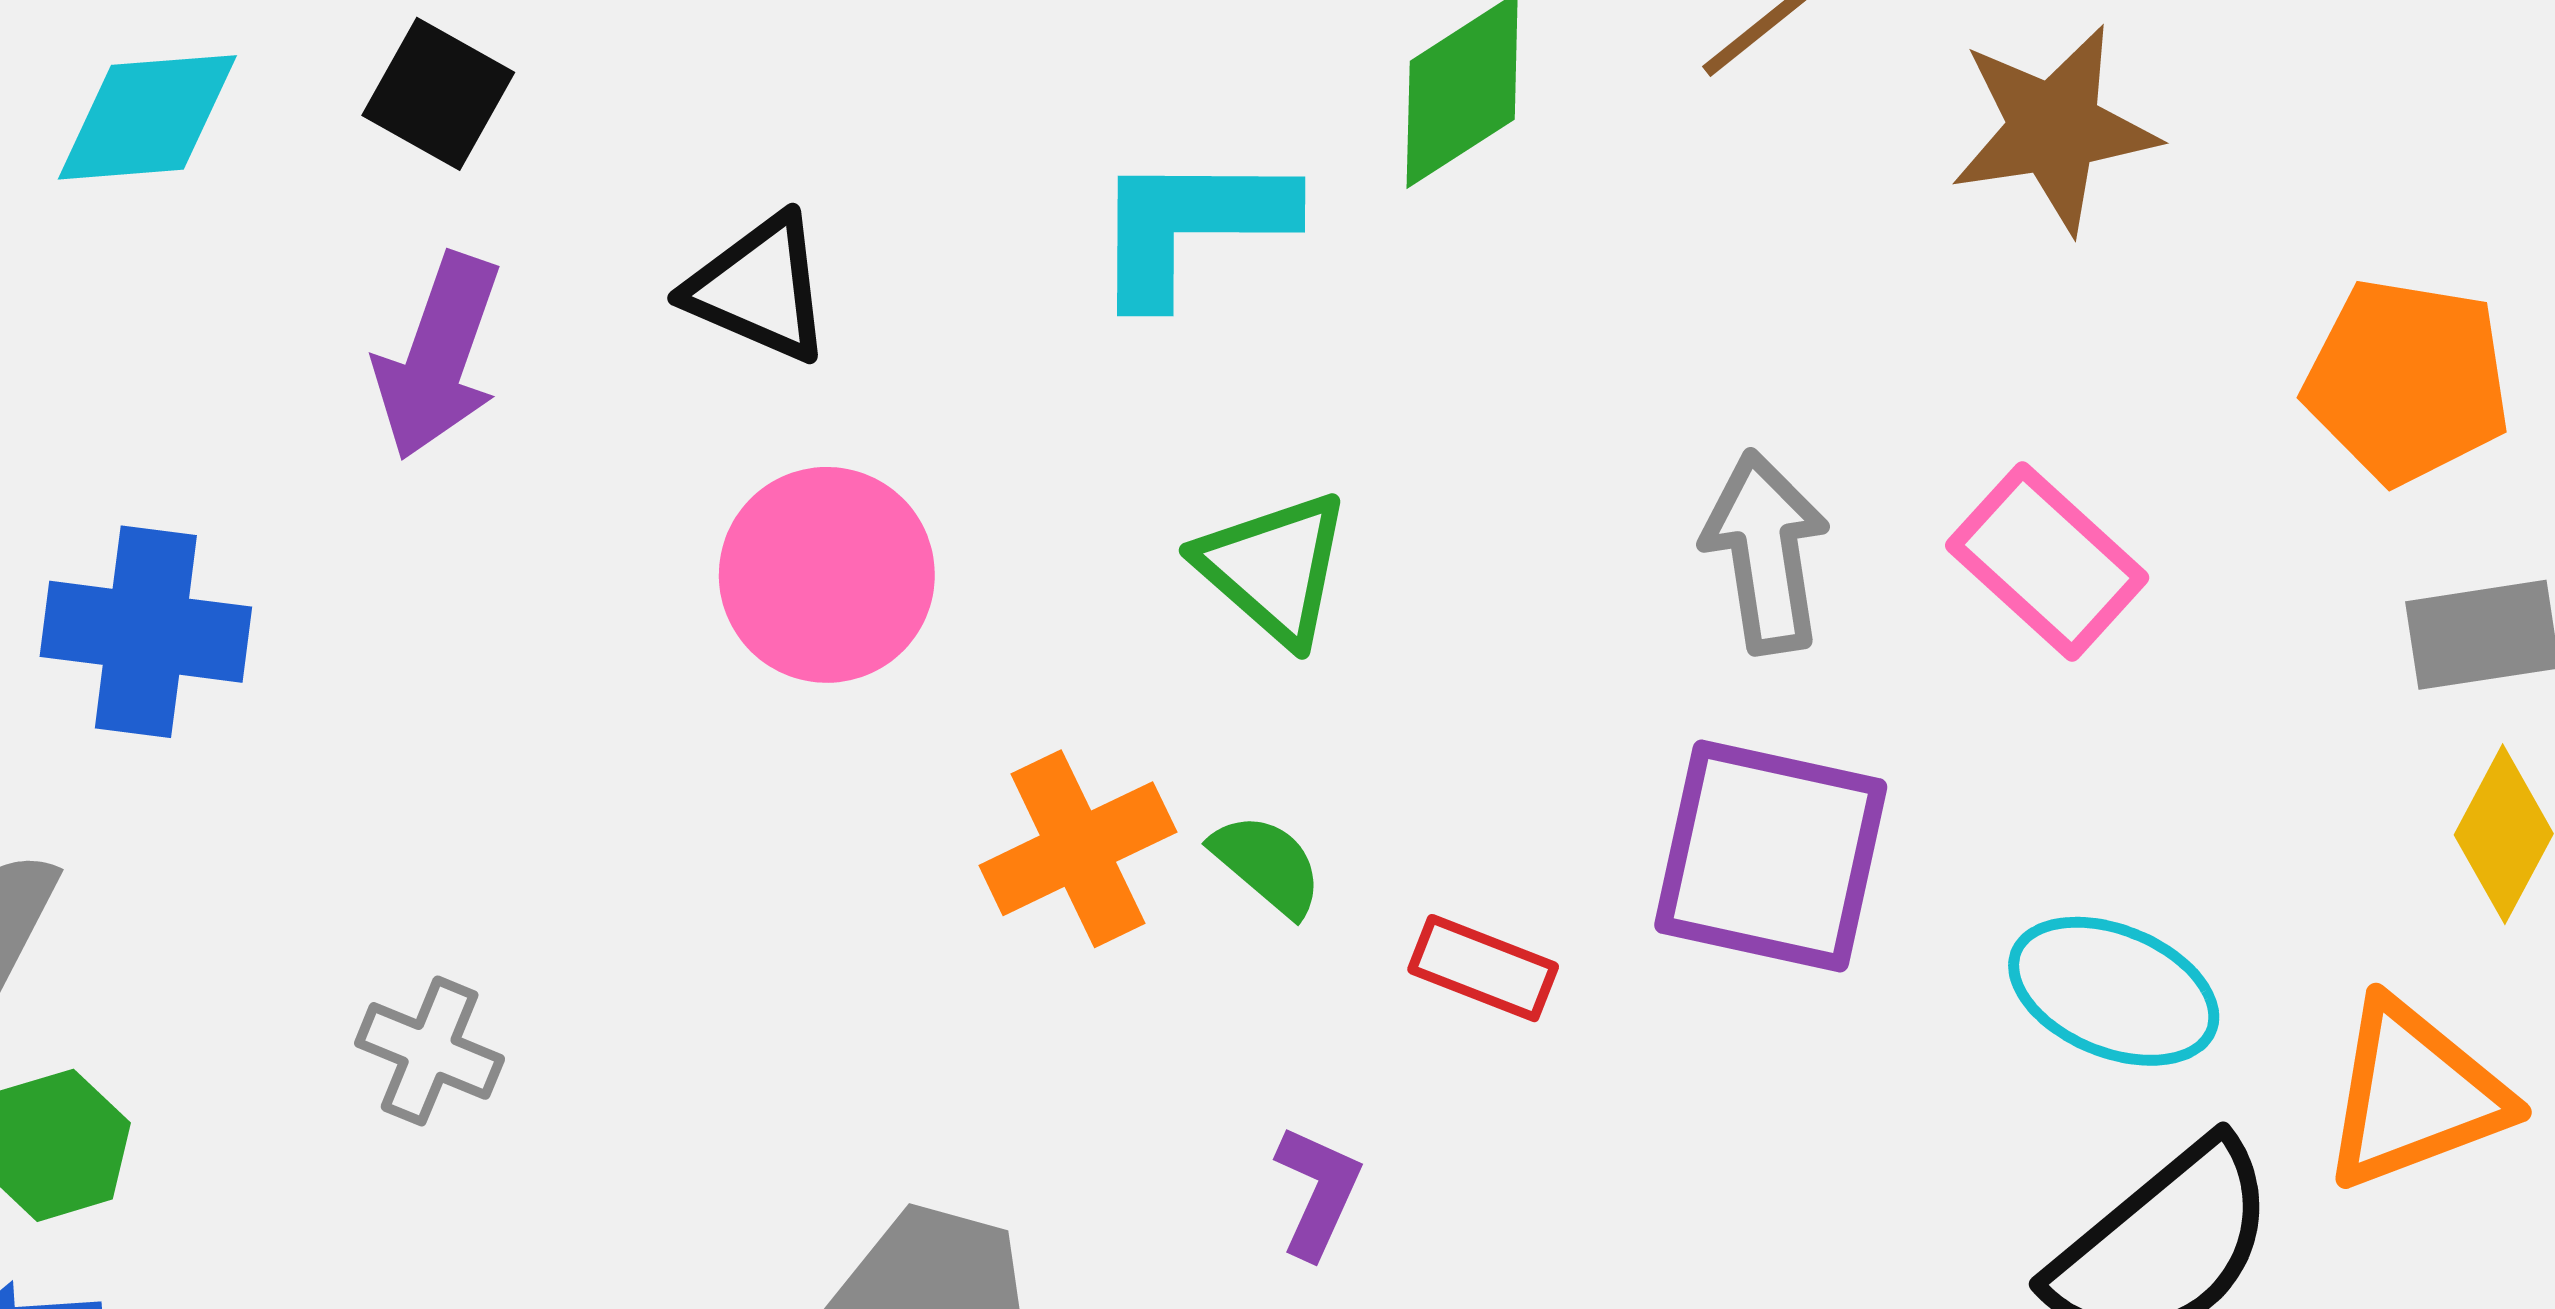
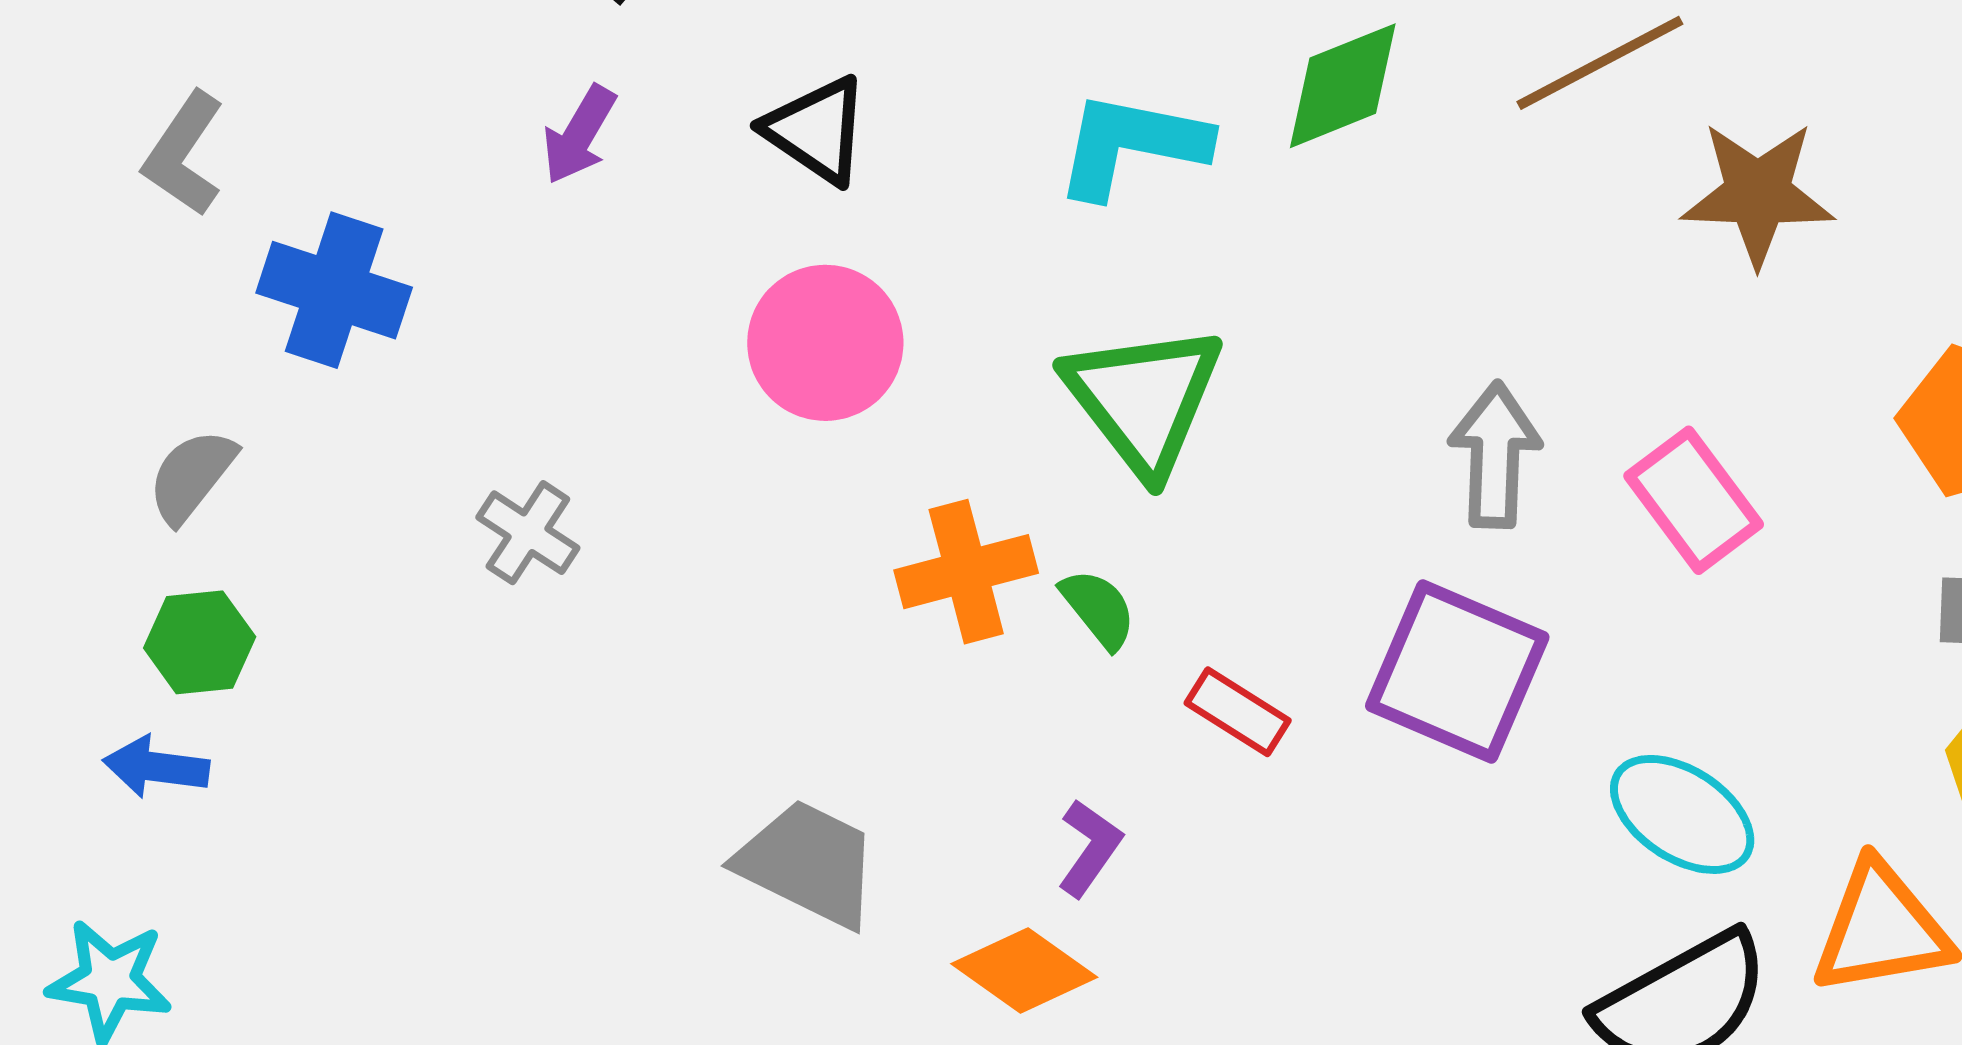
purple arrow: (438, 357) -> (579, 135), size x0.7
green triangle: (1274, 568) -> (1144, 399), size x1.4
gray cross: (430, 1051) -> (528, 533), moved

